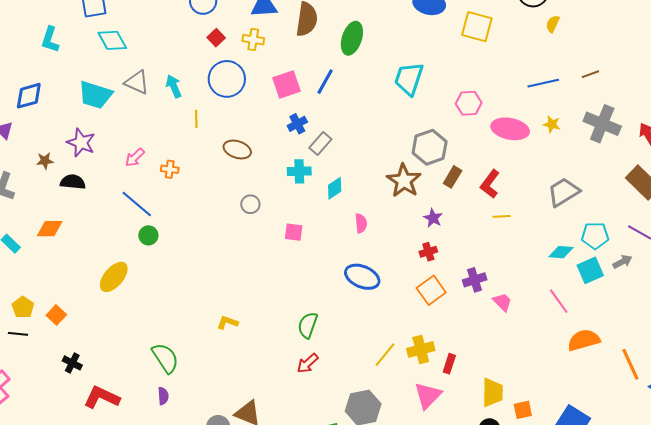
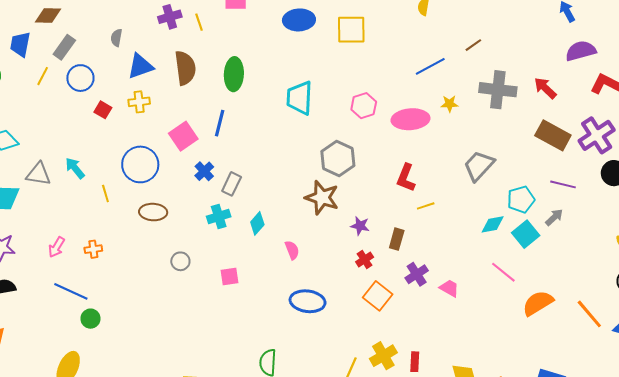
blue circle: (227, 79) -> (140, 164), moved
brown rectangle: (453, 177) -> (397, 239), moved

